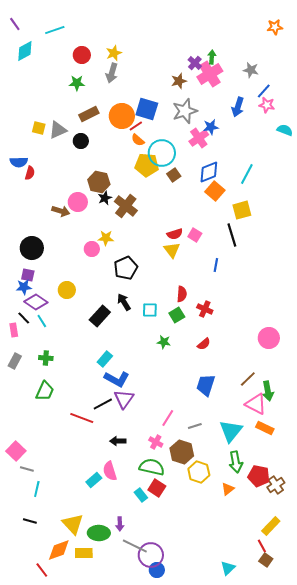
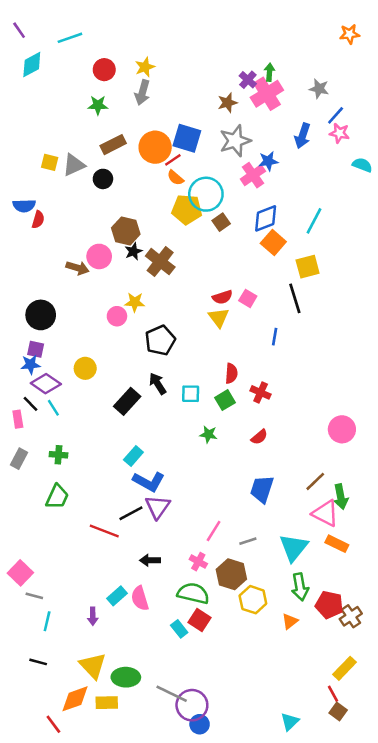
cyan rectangle: (94, 480) -> (117, 596), moved
purple arrow: (120, 524) -> (93, 616), moved

